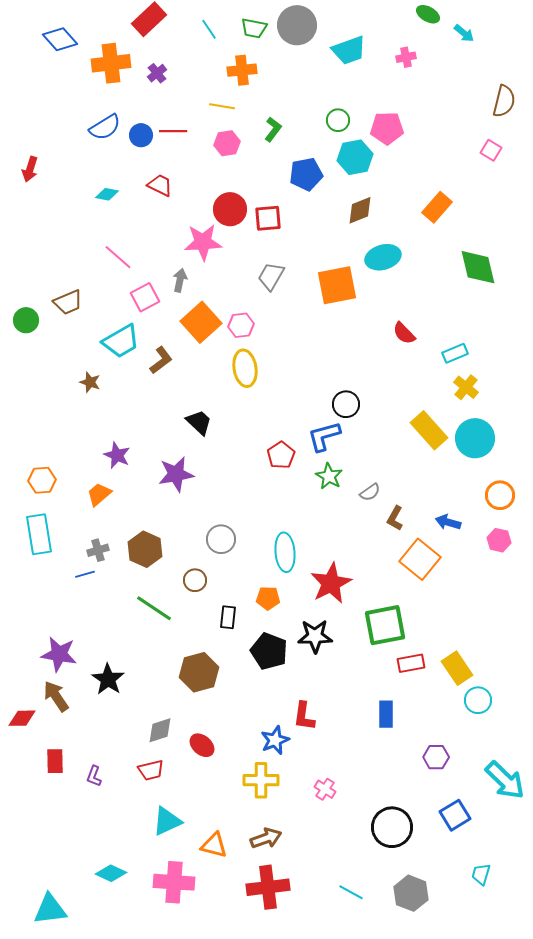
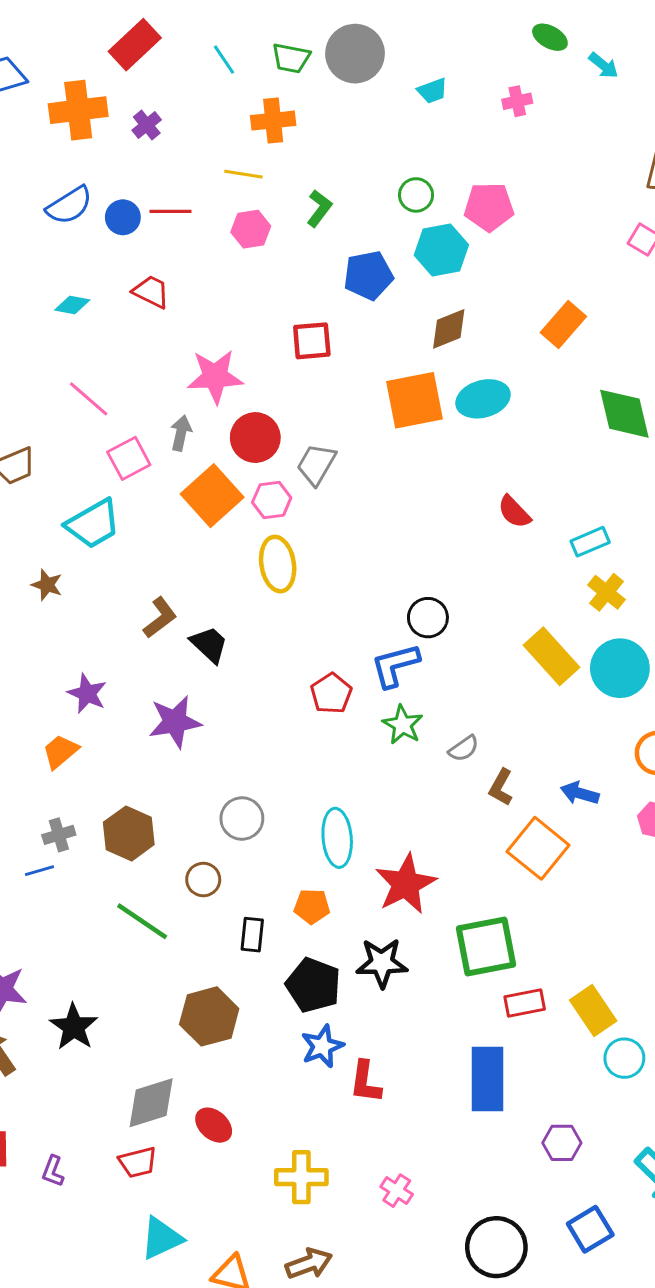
cyan trapezoid: (349, 50) -> (432, 91), size x0.6
red circle: (230, 209) -> (255, 438), moved
gray trapezoid: (271, 276) -> (316, 464), moved
orange square: (337, 285) -> (415, 400), moved
brown L-shape: (161, 360) -> (160, 618), moved
blue rectangle: (386, 714) -> (487, 1079), size x1.6
gray diamond: (160, 730) -> (151, 1103), size x1.4
blue star: (275, 740) -> (322, 1046), moved

